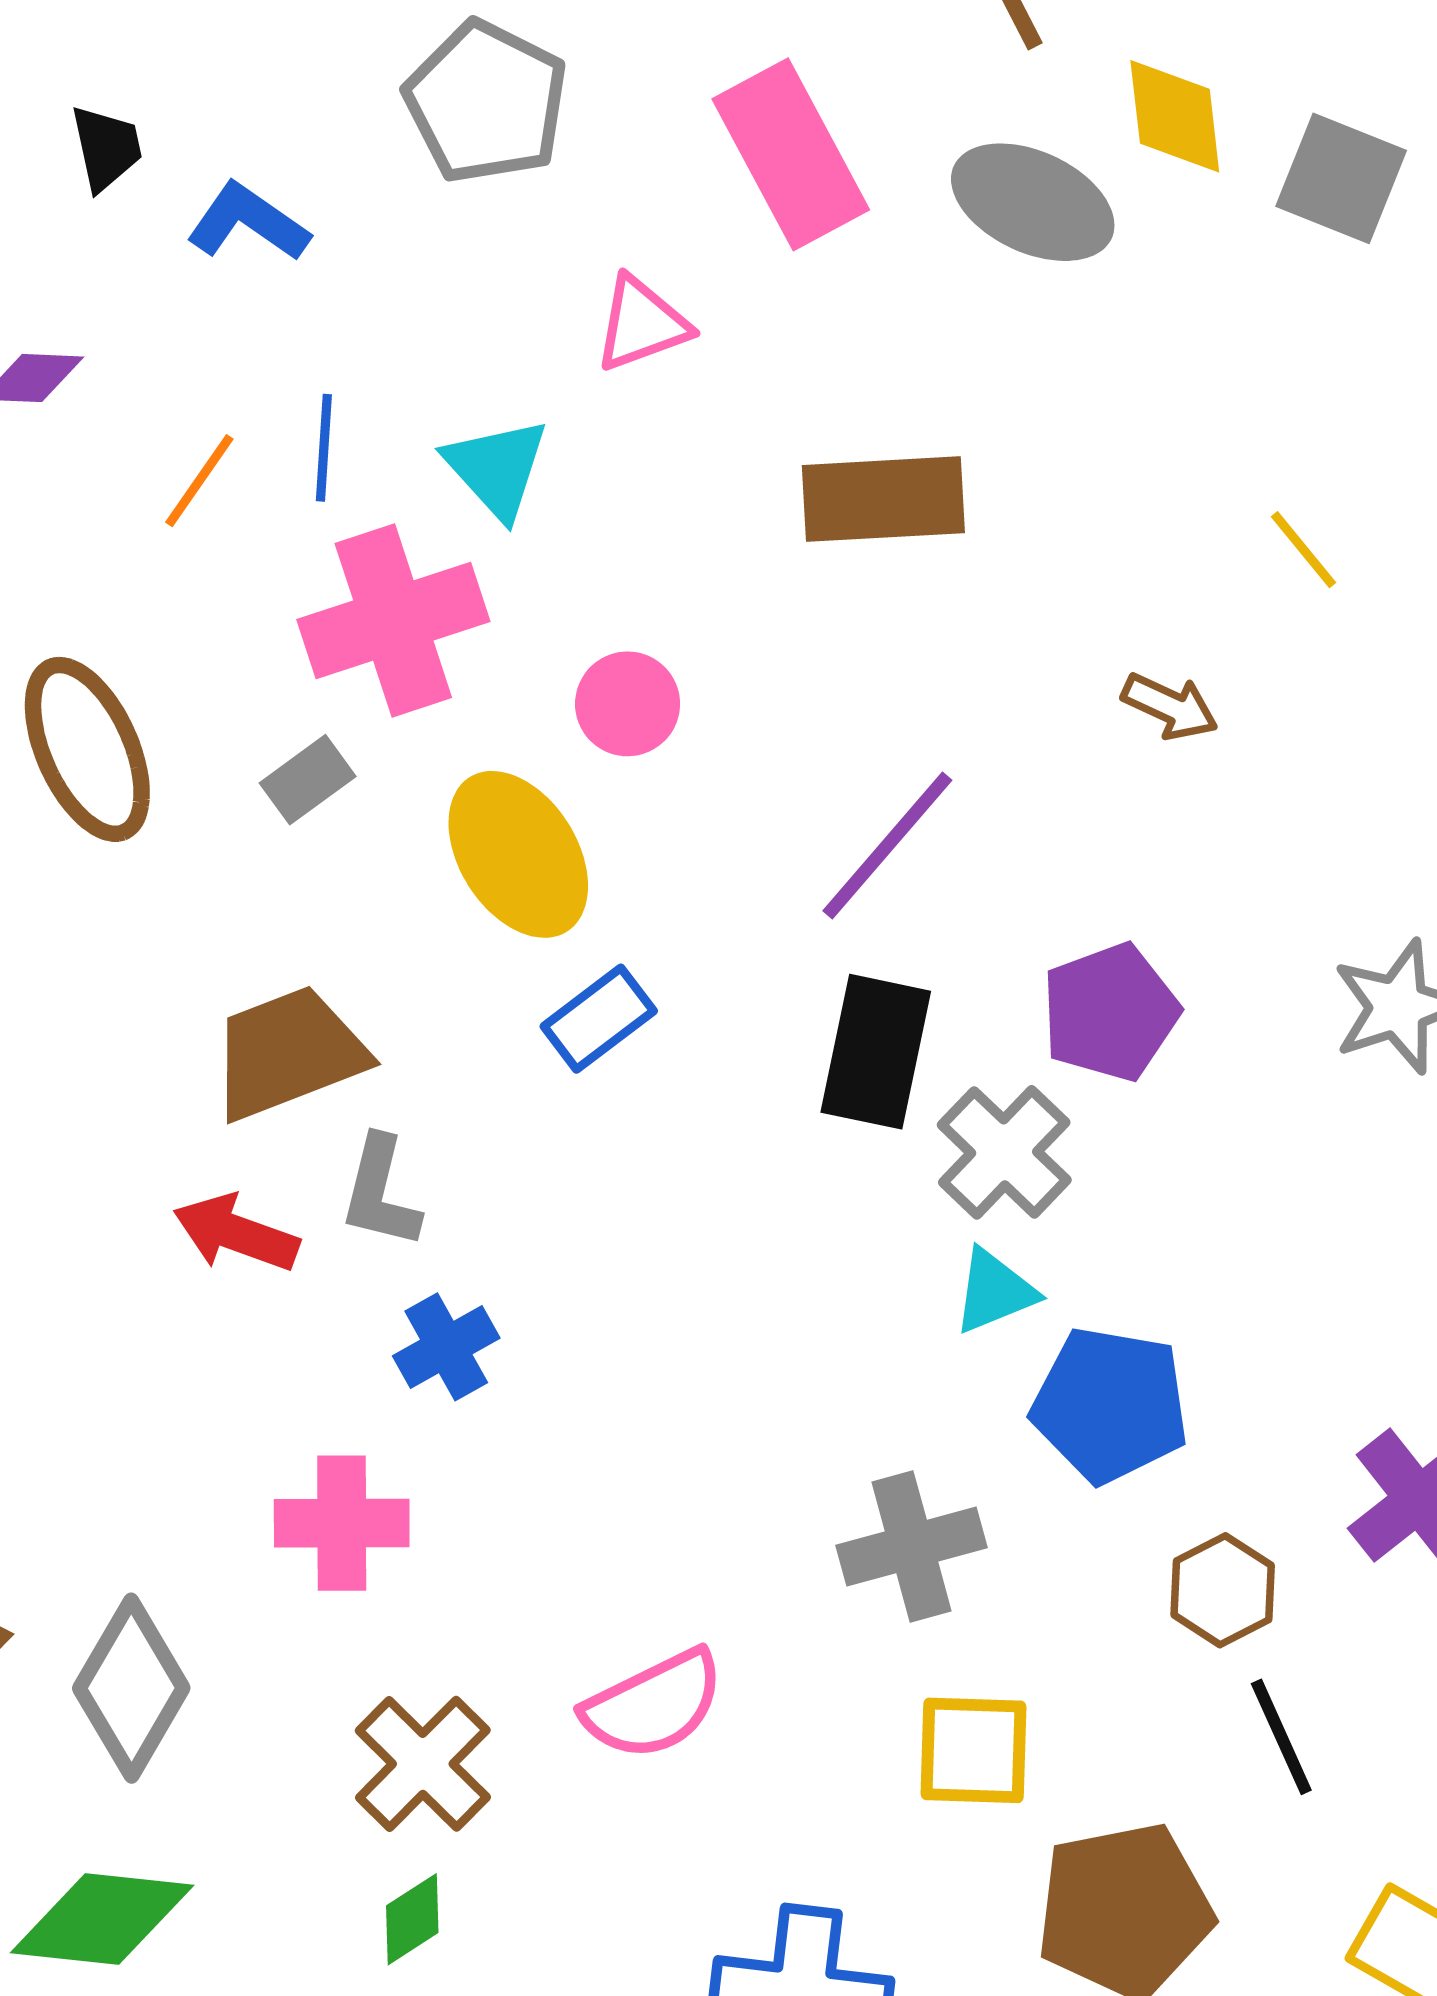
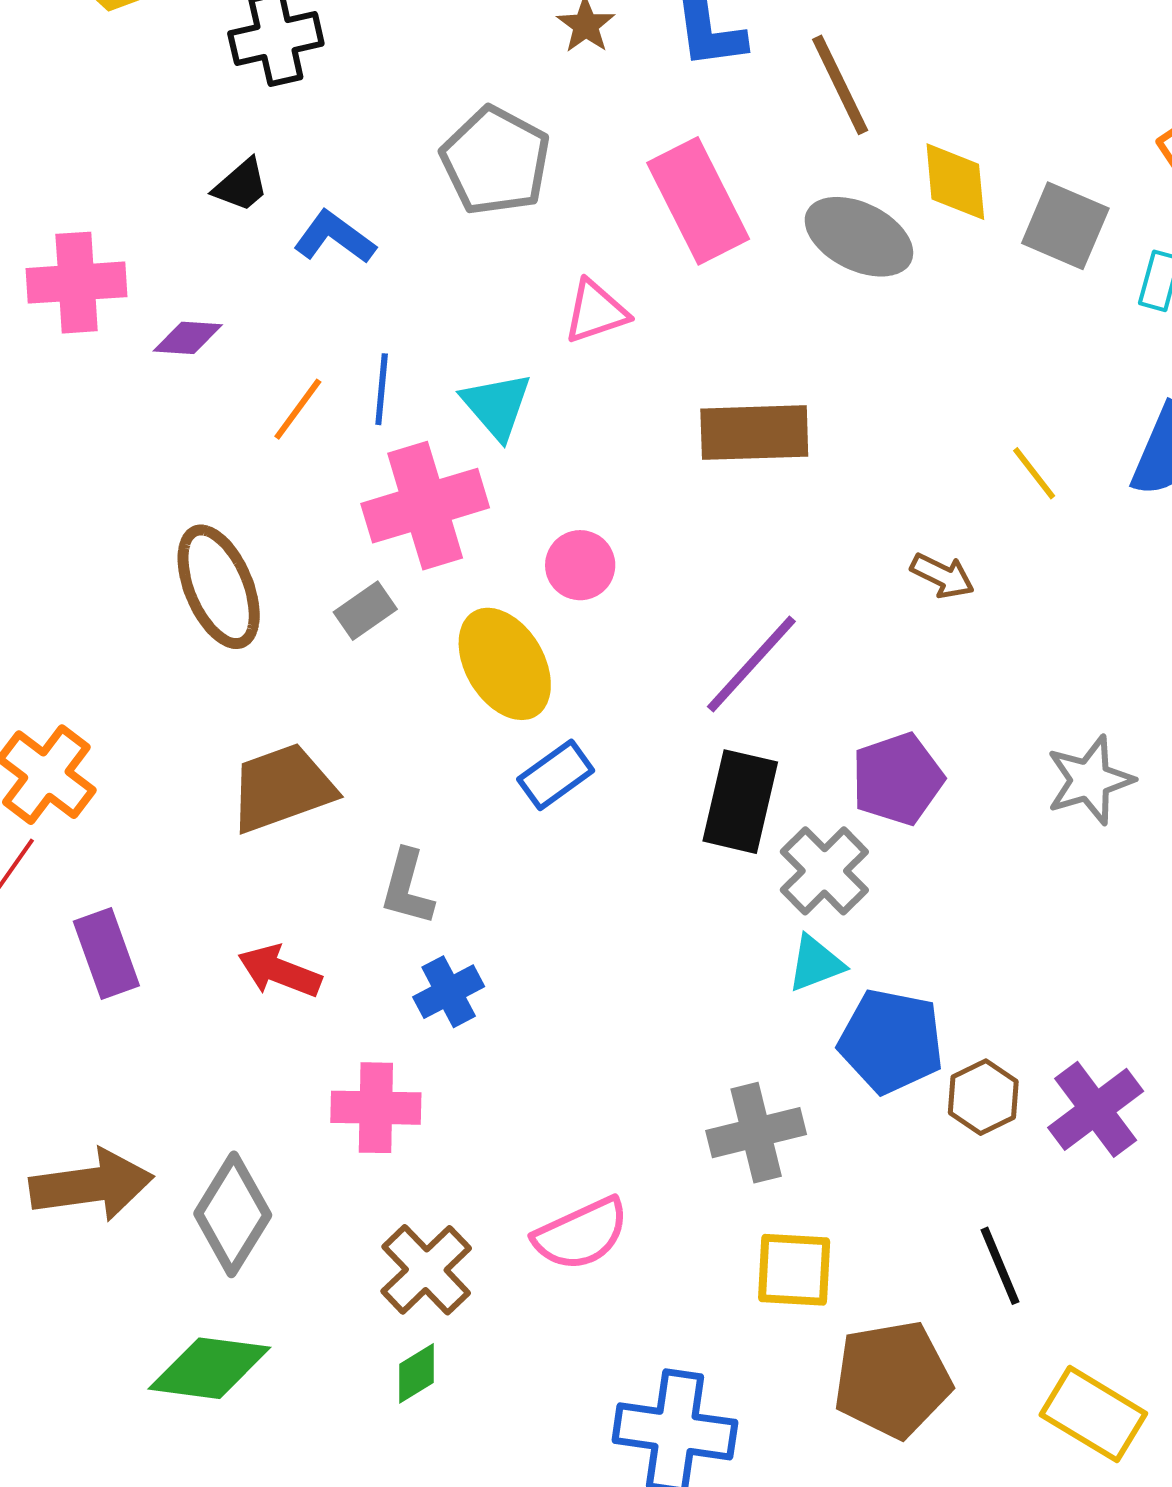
black trapezoid: (106, 148) -> (241, 185), turned 60
brown trapezoid: (288, 1053) -> (282, 788), moved
red arrow: (236, 1233) -> (280, 971), moved
brown hexagon: (1223, 1590) -> (983, 1097), moved

